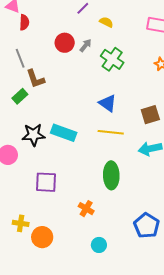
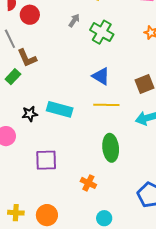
red circle: (65, 43) -> (30, 15), moved
black star: (34, 135) -> (30, 114), size x0.7
yellow cross: (21, 223) -> (16, 213), moved

